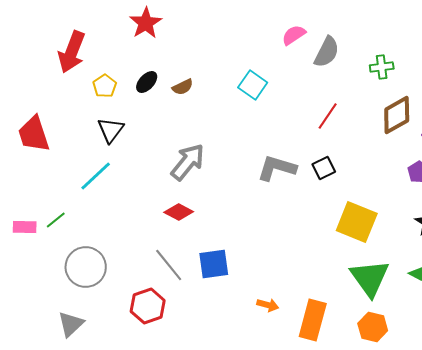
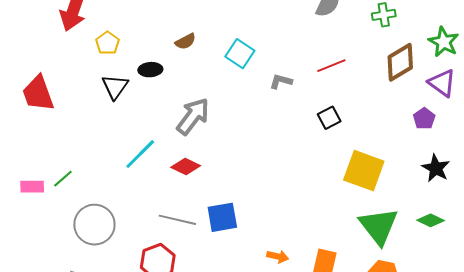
black ellipse: (147, 82) -> (150, 70), moved, turned 45
cyan square: (253, 85) -> (240, 54), moved
red line: (328, 116) -> (331, 66), turned 36
gray L-shape: (277, 168) -> (281, 81), moved, size x0.6
cyan line: (96, 176) -> (140, 154), moved
gray line: (169, 265) -> (177, 220), turned -36

